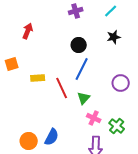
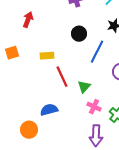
blue line: (82, 69) -> (97, 52), moved
yellow rectangle: (38, 78) -> (47, 56), moved
blue semicircle: (52, 137) -> (49, 110), moved, turned -132

